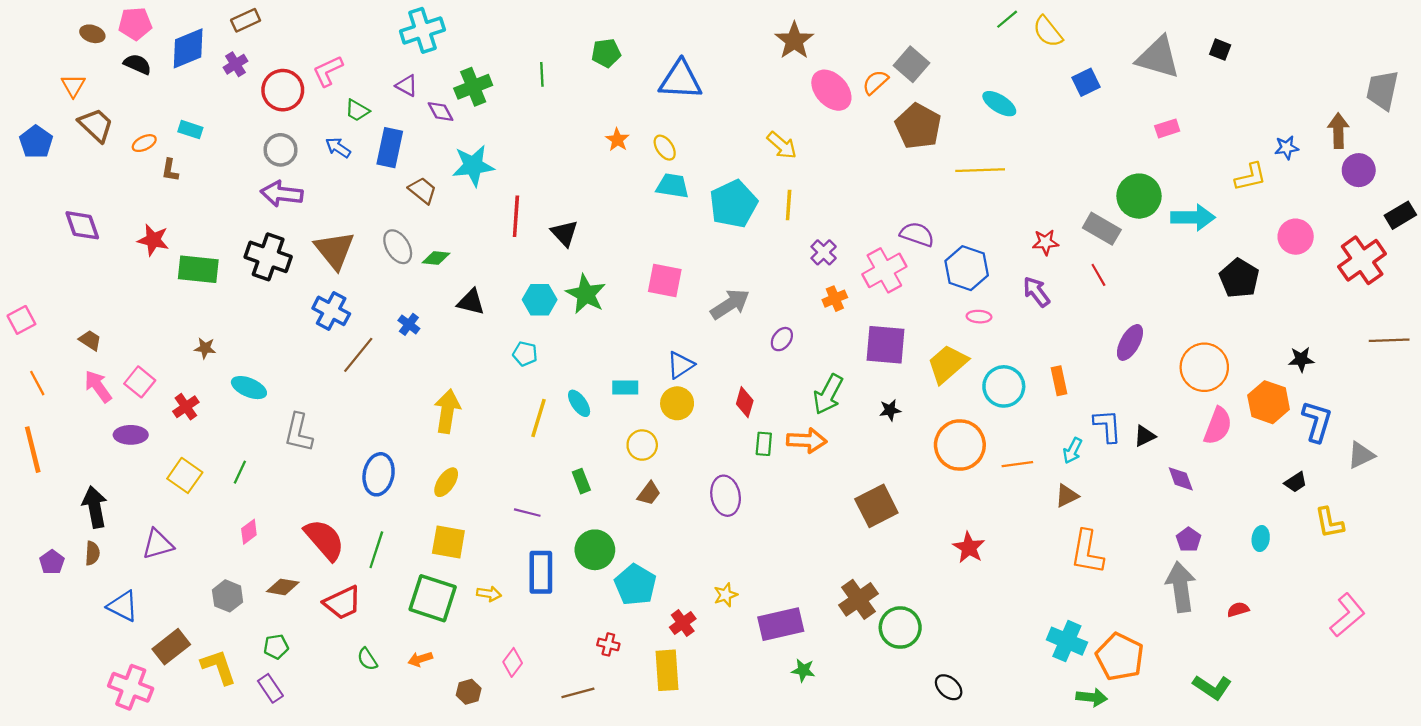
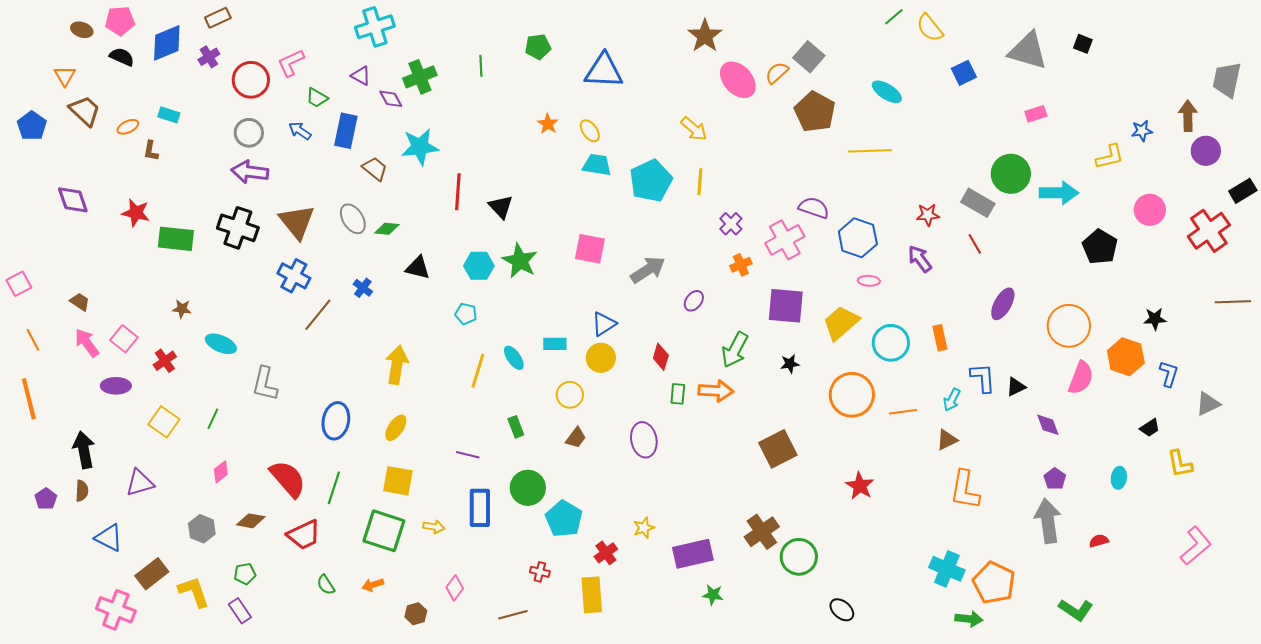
blue L-shape: (1317, 421) -> (1169, 374), size x0.7

